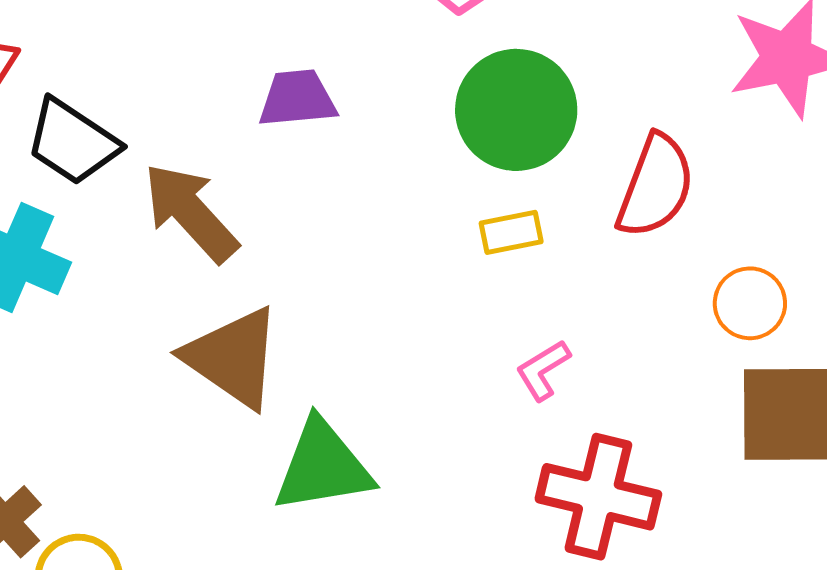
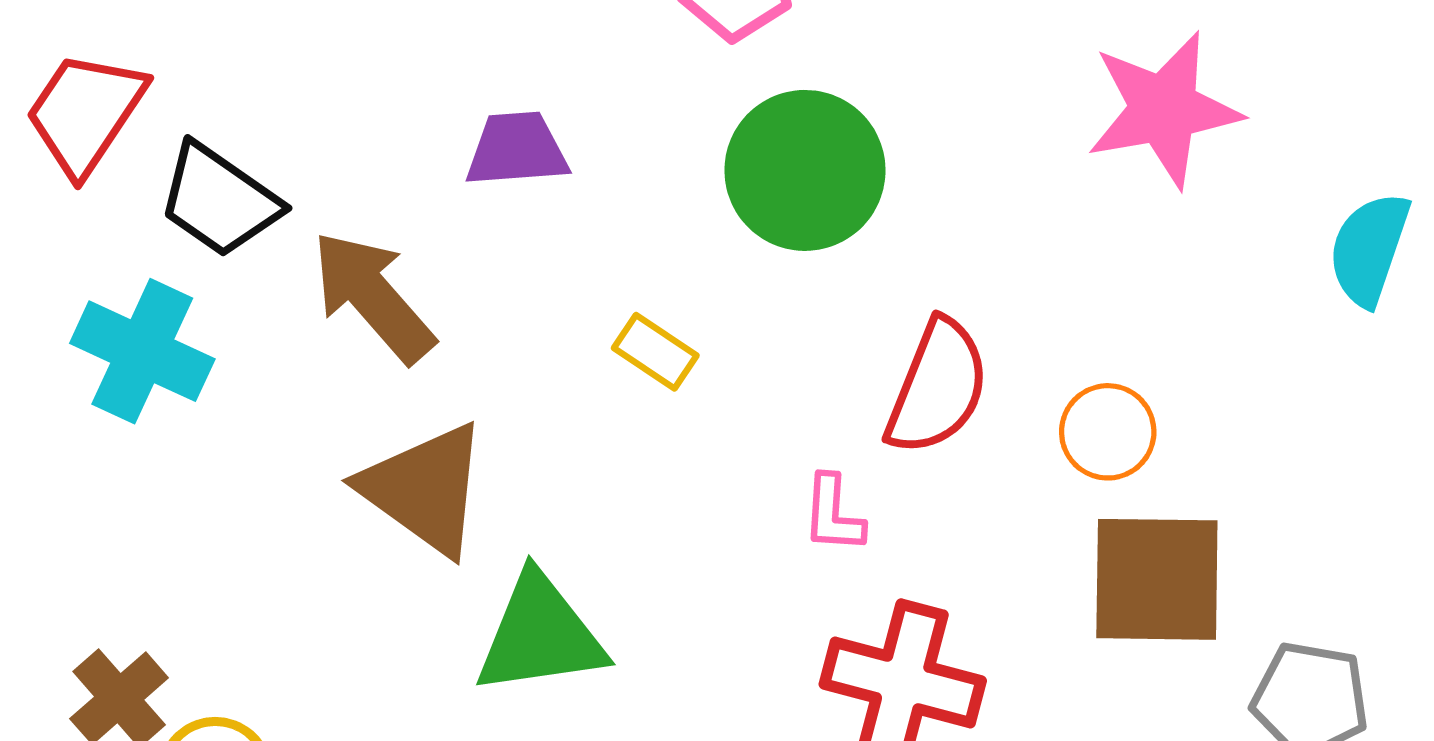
red semicircle: (656, 186) -> (937, 387), moved
yellow rectangle: (511, 232) -> (655, 352), moved, turned 44
pink L-shape: (543, 370) -> (833, 514), turned -56

